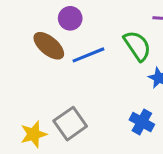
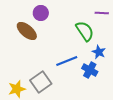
blue line: (88, 55) -> (67, 61), moved
blue cross: (142, 122) -> (90, 70), moved

